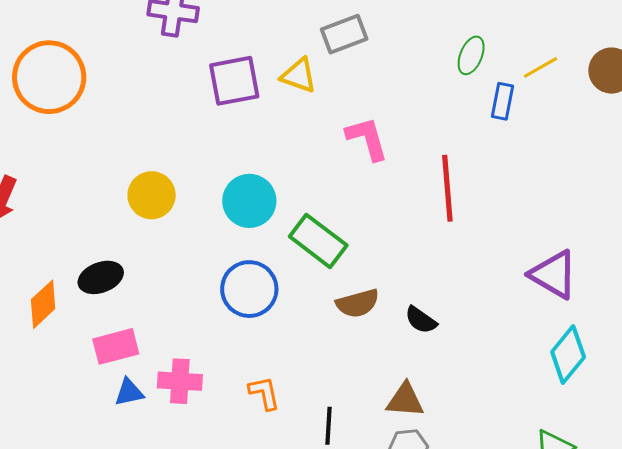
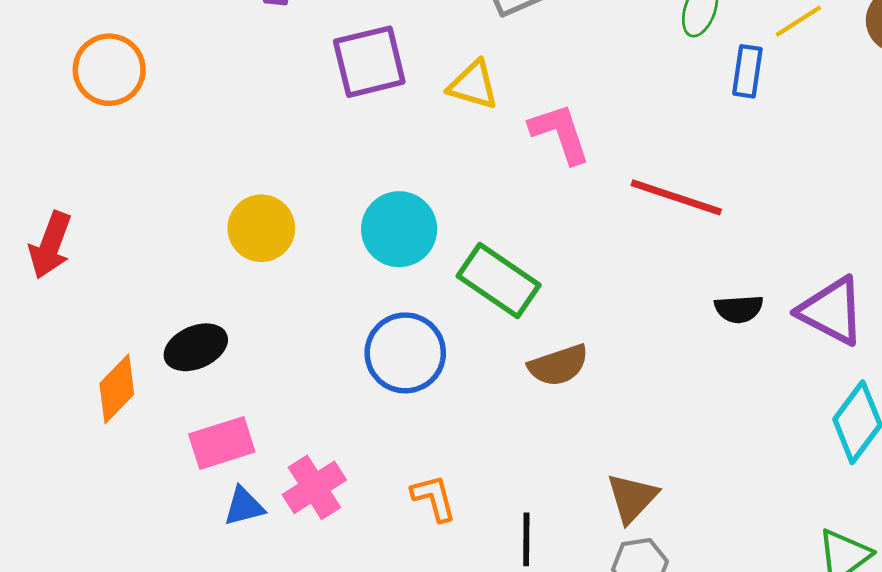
yellow triangle: (299, 76) -> (473, 85), moved
orange circle: (49, 77) -> (109, 70), size x0.7
red line: (447, 188) -> (676, 197), turned -64
black semicircle: (421, 320) -> (739, 309), moved, turned -36
pink cross: (180, 381) -> (314, 487), turned -33
brown triangle: (405, 400) -> (632, 498), turned -48

